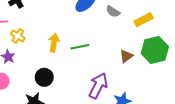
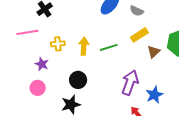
yellow rectangle: (144, 20) -> (139, 35), moved
yellow cross: (18, 36) -> (58, 44), moved, turned -32

